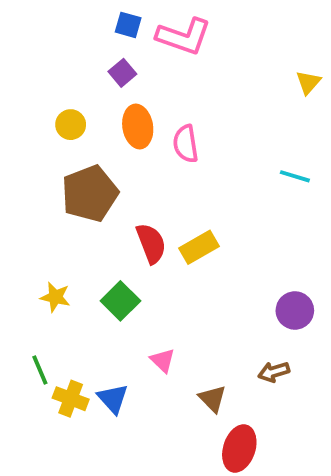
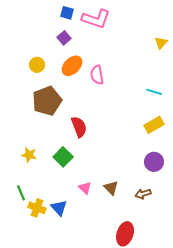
orange ellipse: (138, 126) -> (72, 66), turned 55
yellow rectangle: (199, 247) -> (154, 125), moved
brown triangle: (212, 399) -> (111, 188), moved

